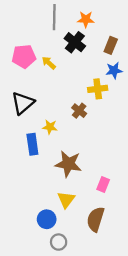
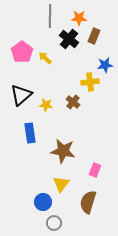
brown rectangle: (111, 45) -> (94, 36), moved
pink pentagon: (24, 56) -> (22, 52), turned -30
yellow star: (50, 127) -> (46, 105), moved

